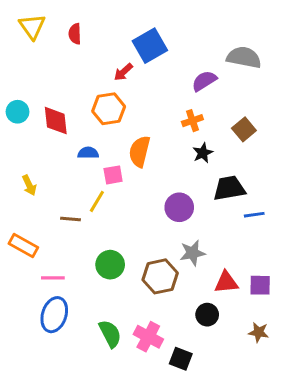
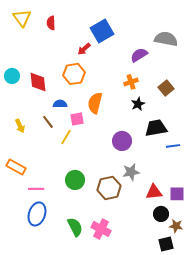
brown line: (70, 219) -> (48, 122), moved, turned 48
black circle: (207, 315) -> (161, 214), moved
black square: (181, 359) -> (166, 244), moved, turned -35

